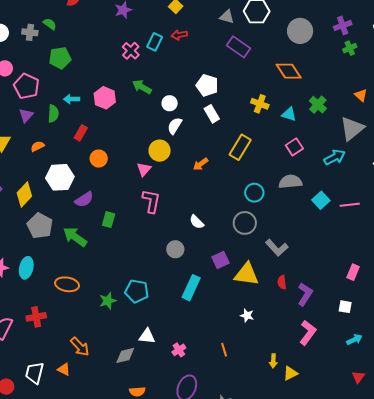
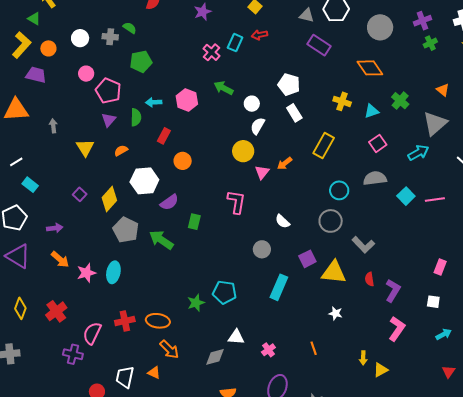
cyan triangle: (289, 114) -> (372, 111), turned -35
pink triangle: (144, 169) -> (262, 172), moved
orange ellipse: (67, 284) -> (158, 321), moved

